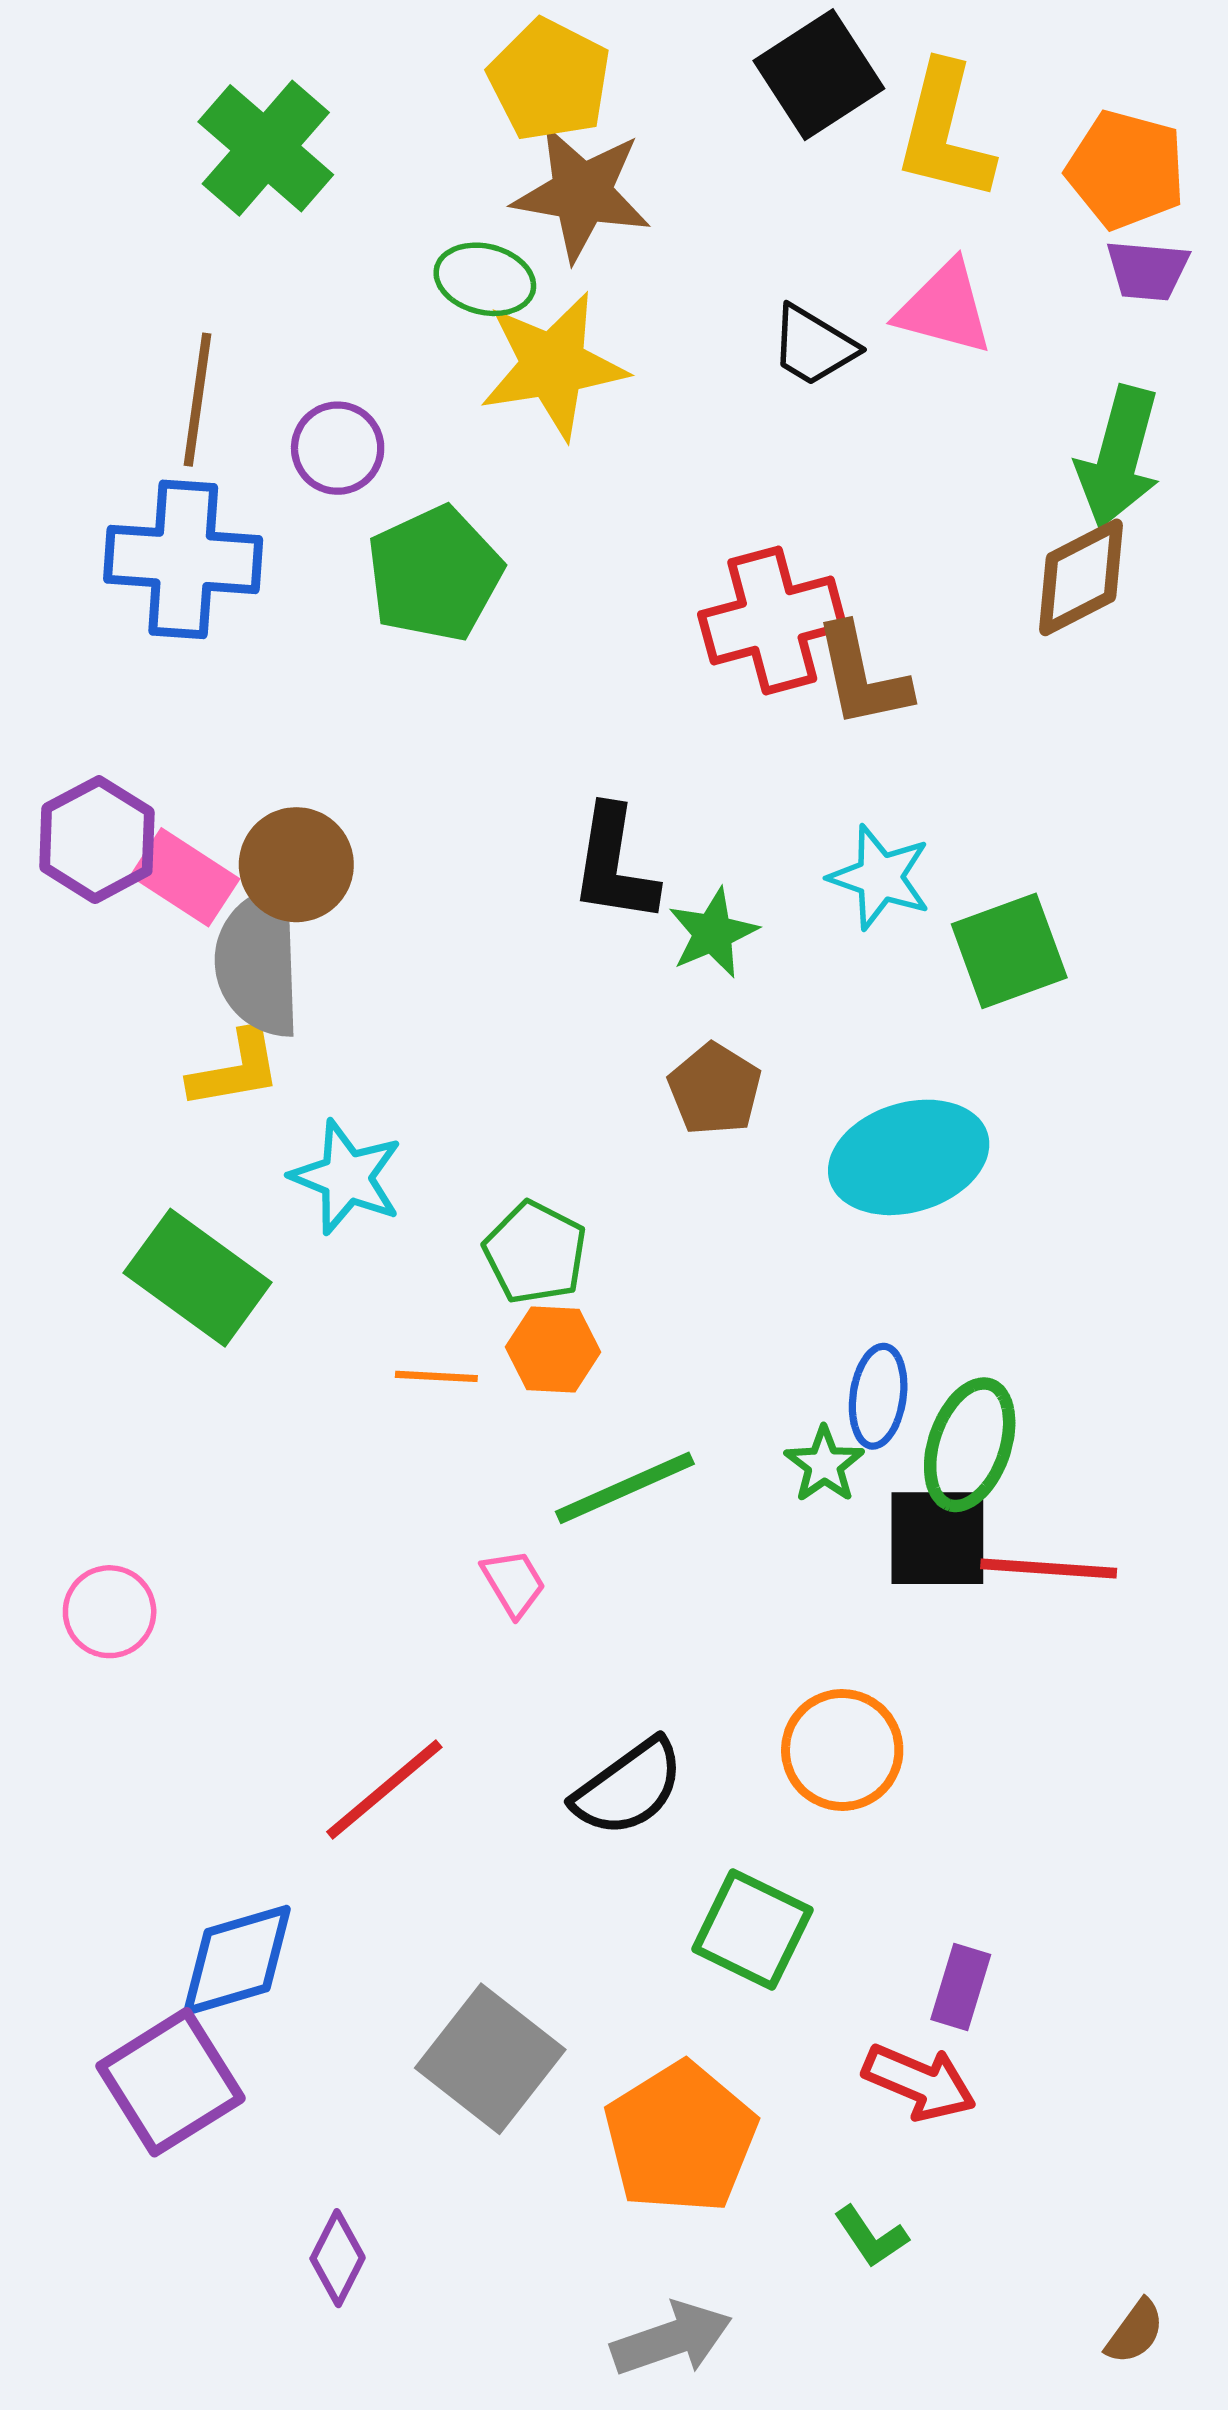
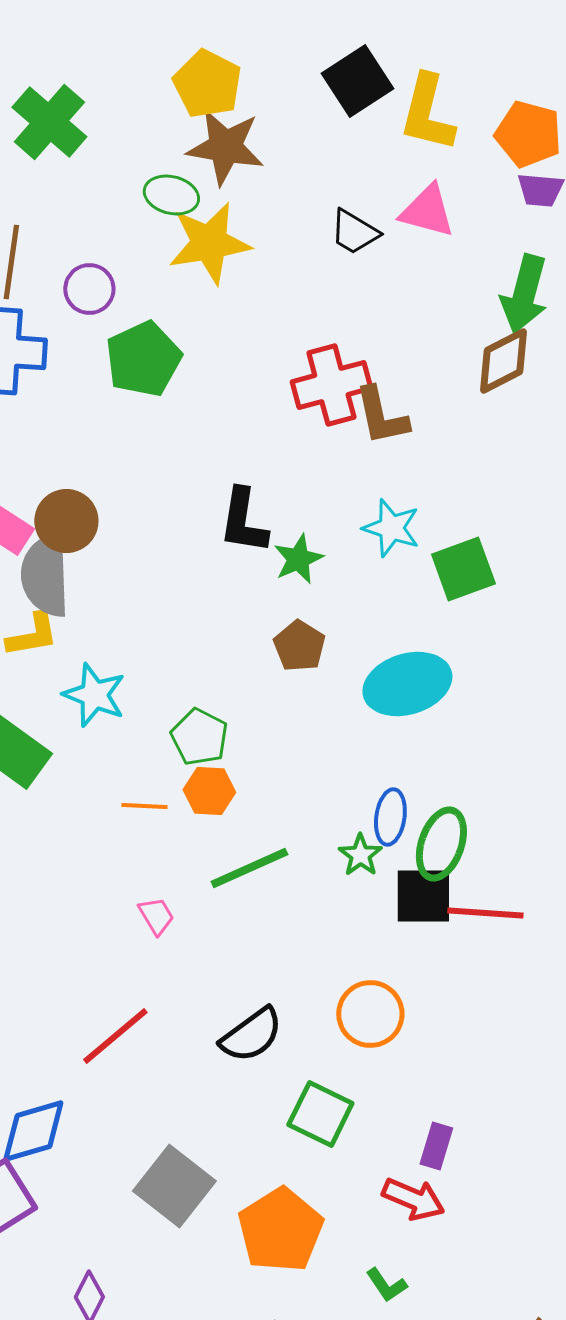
pink trapezoid: (514, 1583) -> (156, 916), moved

